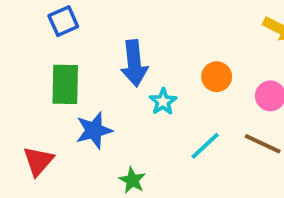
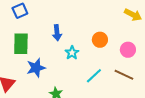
blue arrow: (134, 63) -> (57, 33), size x0.7

